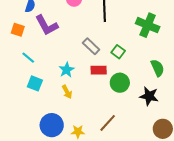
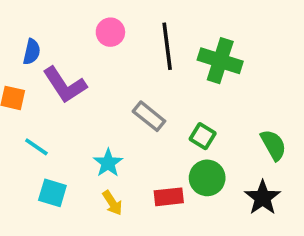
green cross: (148, 25) -> (220, 61), moved
green square: (118, 52) -> (203, 136), moved
red rectangle: (99, 70) -> (169, 197), moved
black star: (149, 96) -> (263, 198), turned 30

